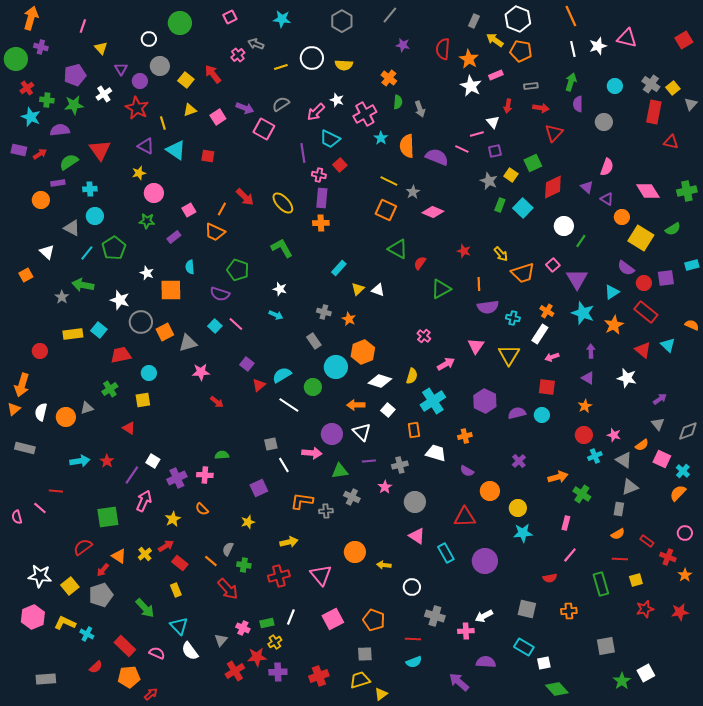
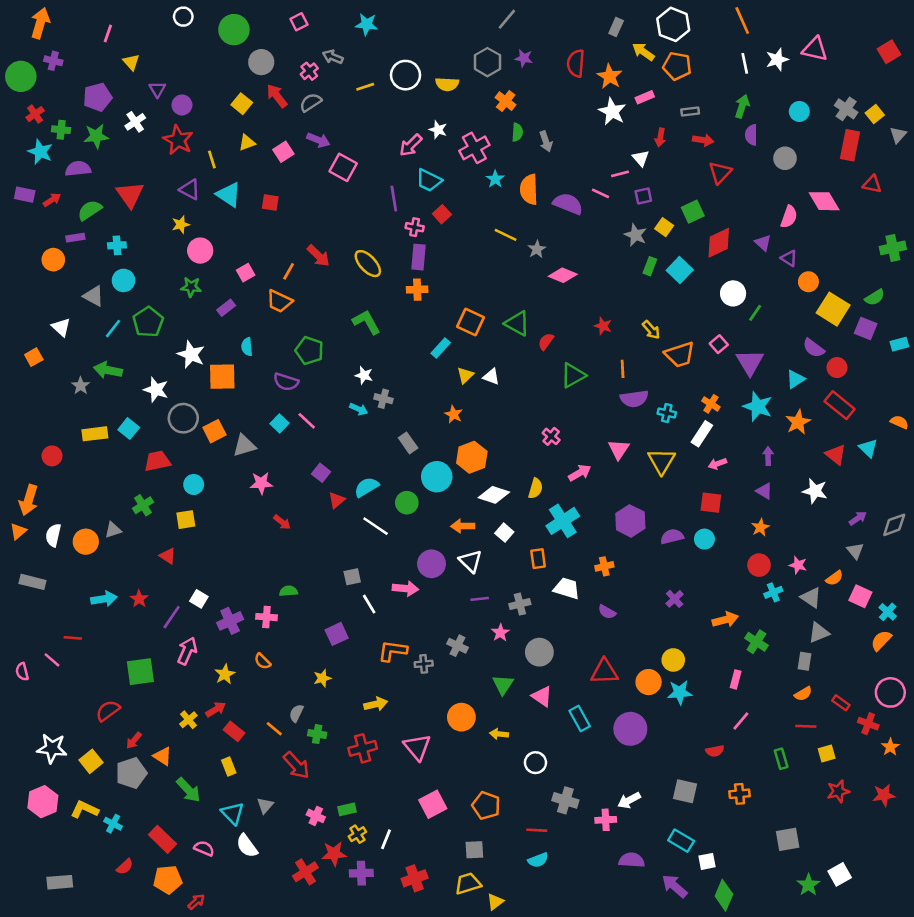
gray hexagon: (342, 21) -> (487, 62), moved
white circle: (149, 39) -> (183, 17), moved
gray circle: (160, 66) -> (261, 62), moved
gray semicircle: (281, 104) -> (311, 102), moved
pink diamond: (648, 191) -> (824, 201), moved
orange square: (386, 210) -> (470, 322), moved
white star: (147, 273) -> (191, 355), size x1.5
purple square: (666, 278) -> (866, 329), moved, turned 30
gray cross: (324, 312) -> (383, 399), moved
gray diamond: (688, 431) -> (894, 525), moved
green triangle: (340, 471) -> (503, 685), moved, turned -48
orange circle: (490, 491) -> (649, 682), moved
pink circle: (685, 533) -> (890, 692), size x1.5
orange triangle: (119, 556) -> (162, 756), moved
green rectangle: (601, 584) -> (781, 759), size x0.7
white line: (291, 617) -> (386, 839), moved
gray triangle: (221, 640) -> (265, 806), moved
purple arrow: (459, 682) -> (675, 886), moved
green diamond: (557, 689) -> (724, 895), turned 65

